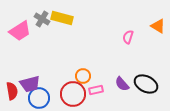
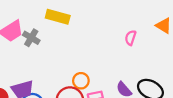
gray cross: (42, 19) -> (31, 38), moved

